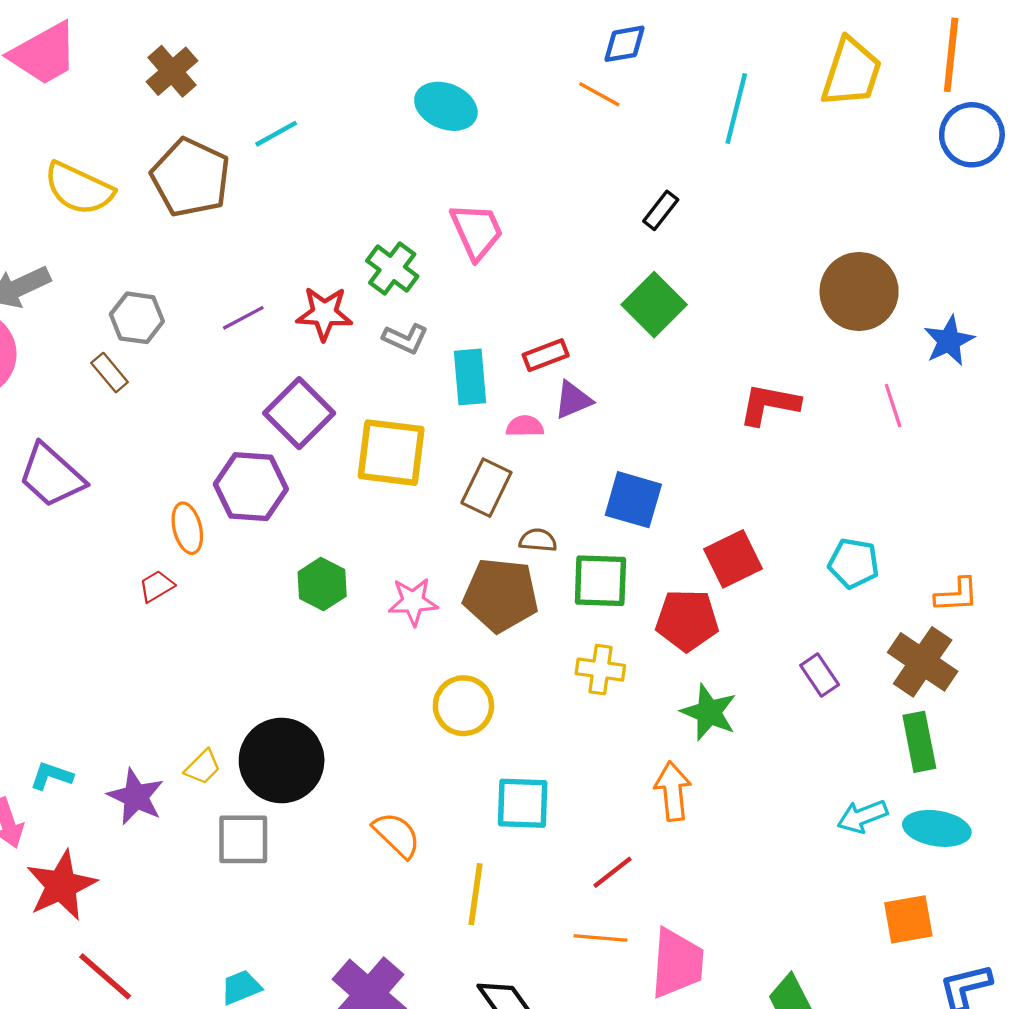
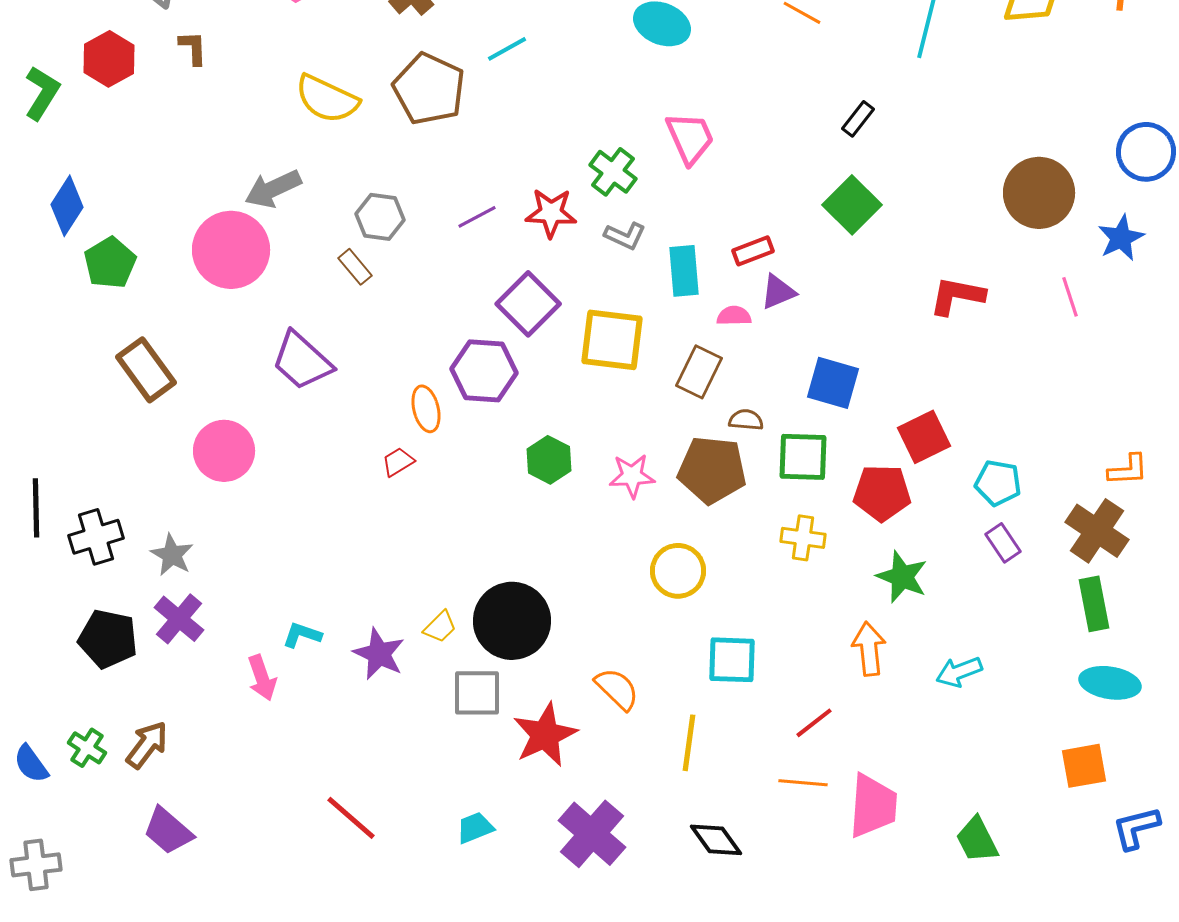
blue circle: (972, 135) -> (1146, 152), moved
cyan pentagon: (854, 563) -> (998, 483), moved
cyan arrow: (862, 816) -> (959, 672), moved
red star: (61, 885) -> (545, 735), moved

